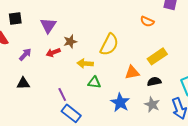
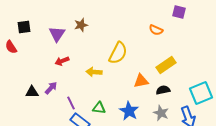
brown star: (70, 41) -> (81, 25), moved
purple arrow: (25, 54) -> (51, 88), moved
green triangle: (94, 82) -> (99, 108), moved

